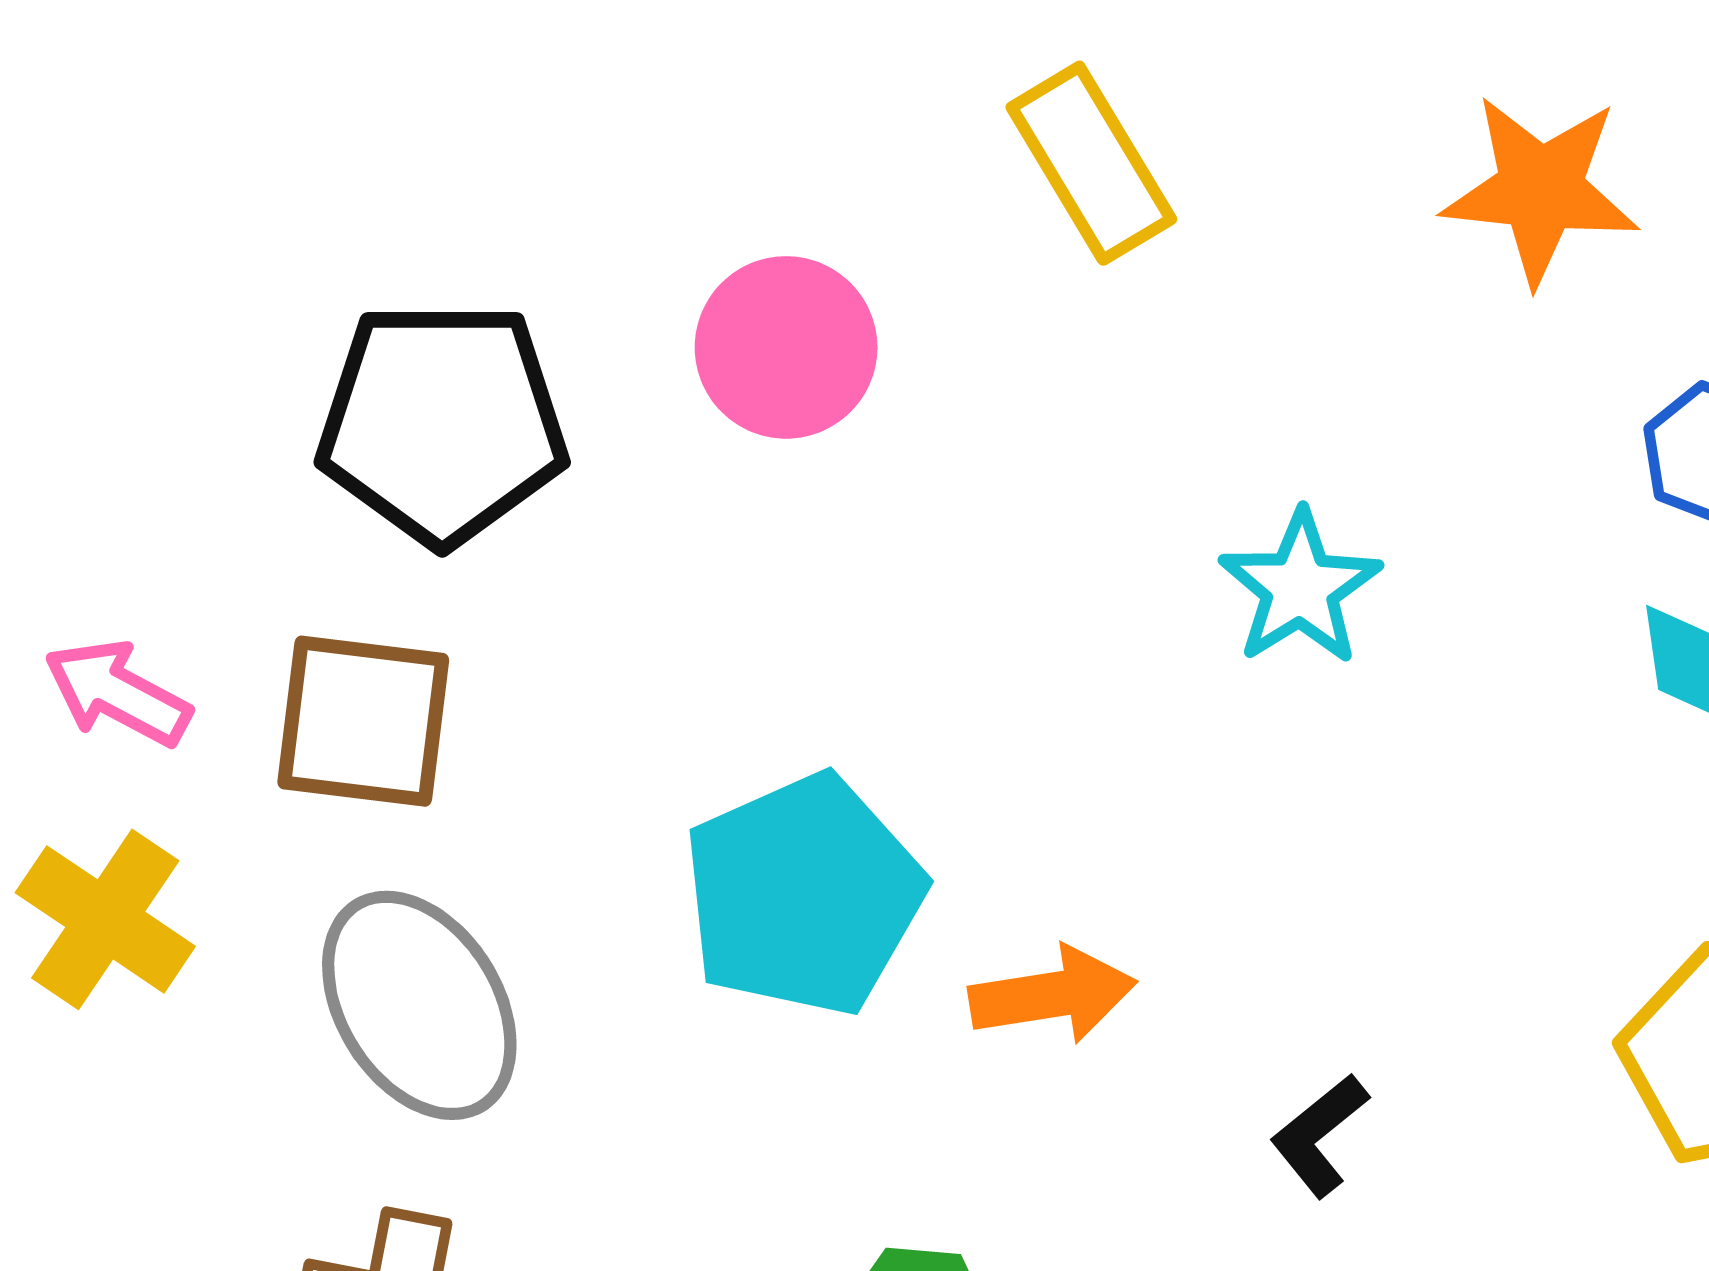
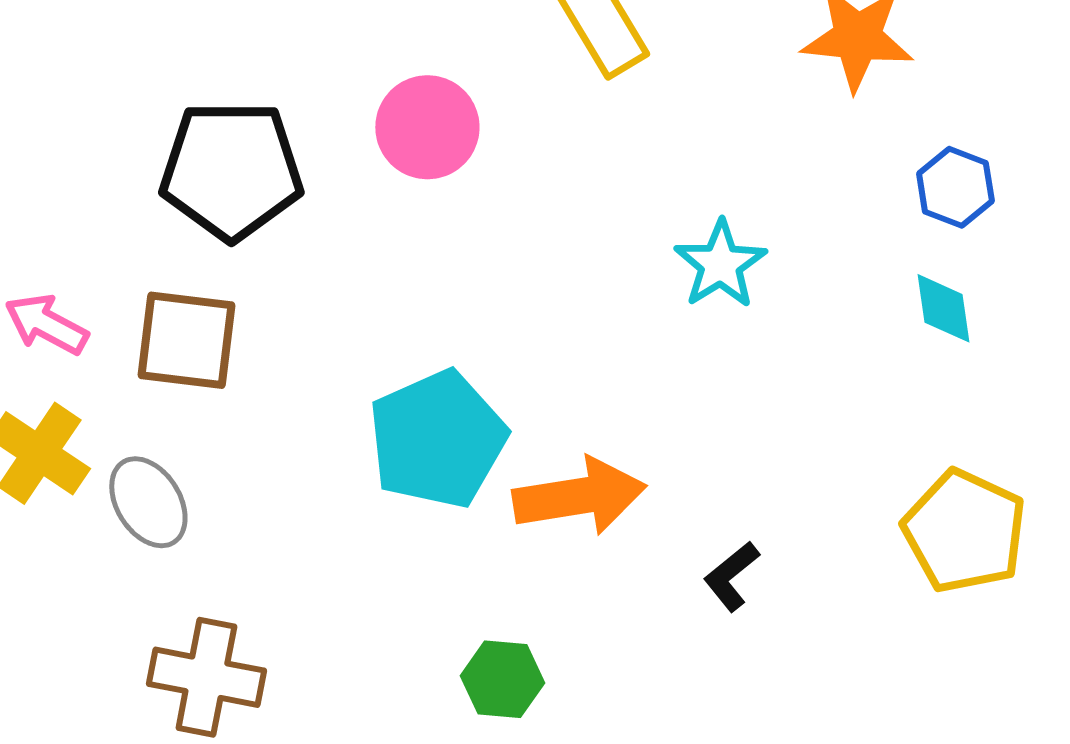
orange arrow: (1053, 995) -> (579, 496), size x1.4
gray ellipse: (419, 1005) -> (148, 502), moved, size x0.7

